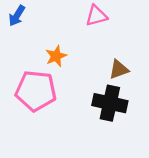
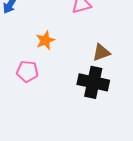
pink pentagon: (36, 91) -> (27, 71), size x0.6

